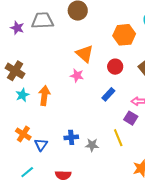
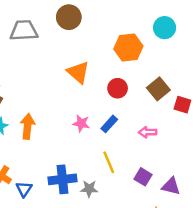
pink star: (77, 76) -> (81, 123), moved
purple square: (131, 118) -> (143, 177), moved
blue cross: (71, 137) -> (62, 179), size x1.5
yellow line: (118, 138) -> (109, 162), moved

